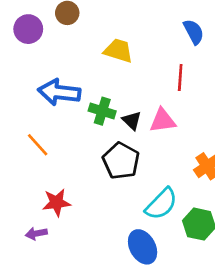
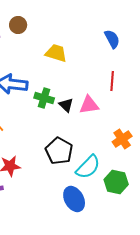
red line: (180, 77) -> (112, 81), moved
black pentagon: (121, 161) -> (59, 151), moved

